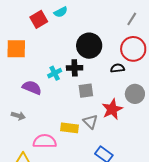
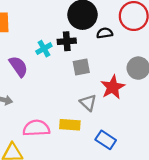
black semicircle: (118, 68) -> (105, 33), moved
purple semicircle: (32, 88) -> (18, 66), turned 36
yellow rectangle: (69, 128) -> (70, 125), moved

